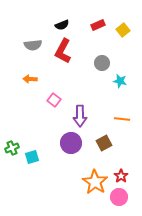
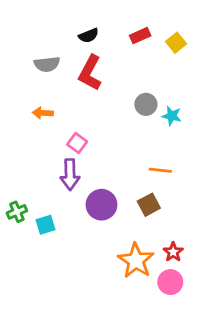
gray circle: (102, 63) -> (146, 104), moved
purple arrow: (80, 116) -> (70, 175), moved
orange line: (122, 119) -> (160, 170), moved

